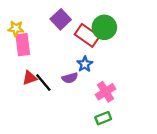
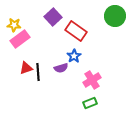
green circle: (104, 27) -> (115, 16), moved
pink rectangle: (23, 45) -> (20, 39), turned 60
black line: (43, 83) -> (38, 72), turned 36

